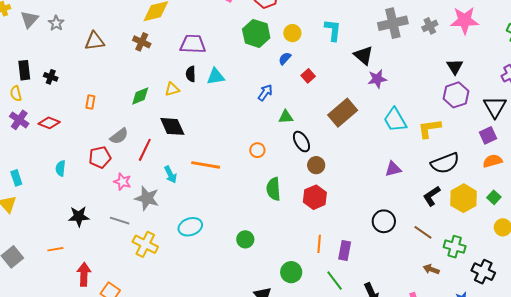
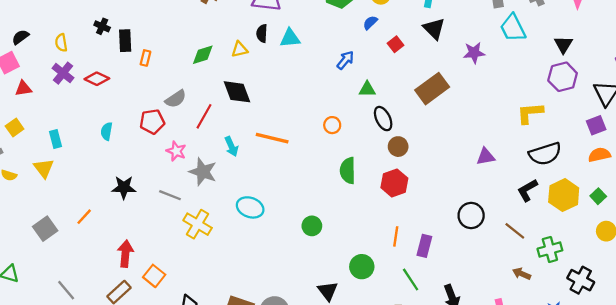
black triangle: (363, 55) -> (434, 29), moved
black rectangle: (24, 70) -> (125, 41), moved
cyan trapezoid: (395, 120) -> (513, 28), moved
cyan ellipse: (190, 227) -> (250, 207), turned 35
green cross: (455, 247) -> (550, 250), turned -35
orange line: (55, 249) -> (84, 217), moved, turned -42

